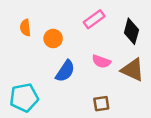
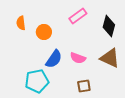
pink semicircle: (101, 61) -> (78, 58), moved
cyan pentagon: (24, 98) -> (37, 81), moved

